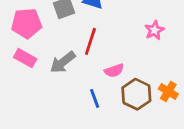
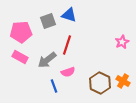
pink star: (154, 30) -> (122, 42), moved
pink semicircle: (114, 71) -> (68, 72), moved
blue line: (95, 98) -> (54, 86), moved

